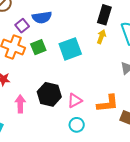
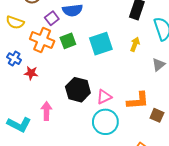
yellow arrow: (101, 37) -> (135, 44), moved
pink arrow: (20, 104) -> (46, 111), moved
cyan circle: (77, 125) -> (105, 122), size x1.6

